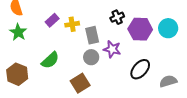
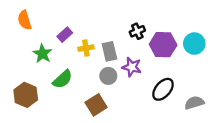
yellow cross: (72, 24) -> (86, 48), moved
green star: (18, 32) -> (42, 54), moved

